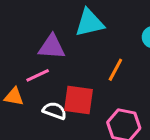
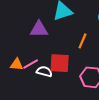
pink line: (38, 75) -> (31, 64), moved

